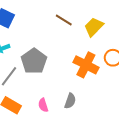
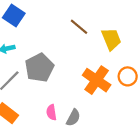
yellow trapezoid: (94, 27) -> (111, 39), turned 105
pink semicircle: (43, 105) -> (51, 112), moved

